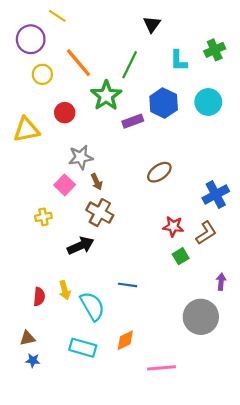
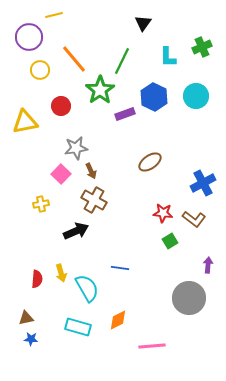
yellow line: (57, 16) -> (54, 15), turned -48
brown L-shape: (206, 233) -> (194, 219), turned 70

